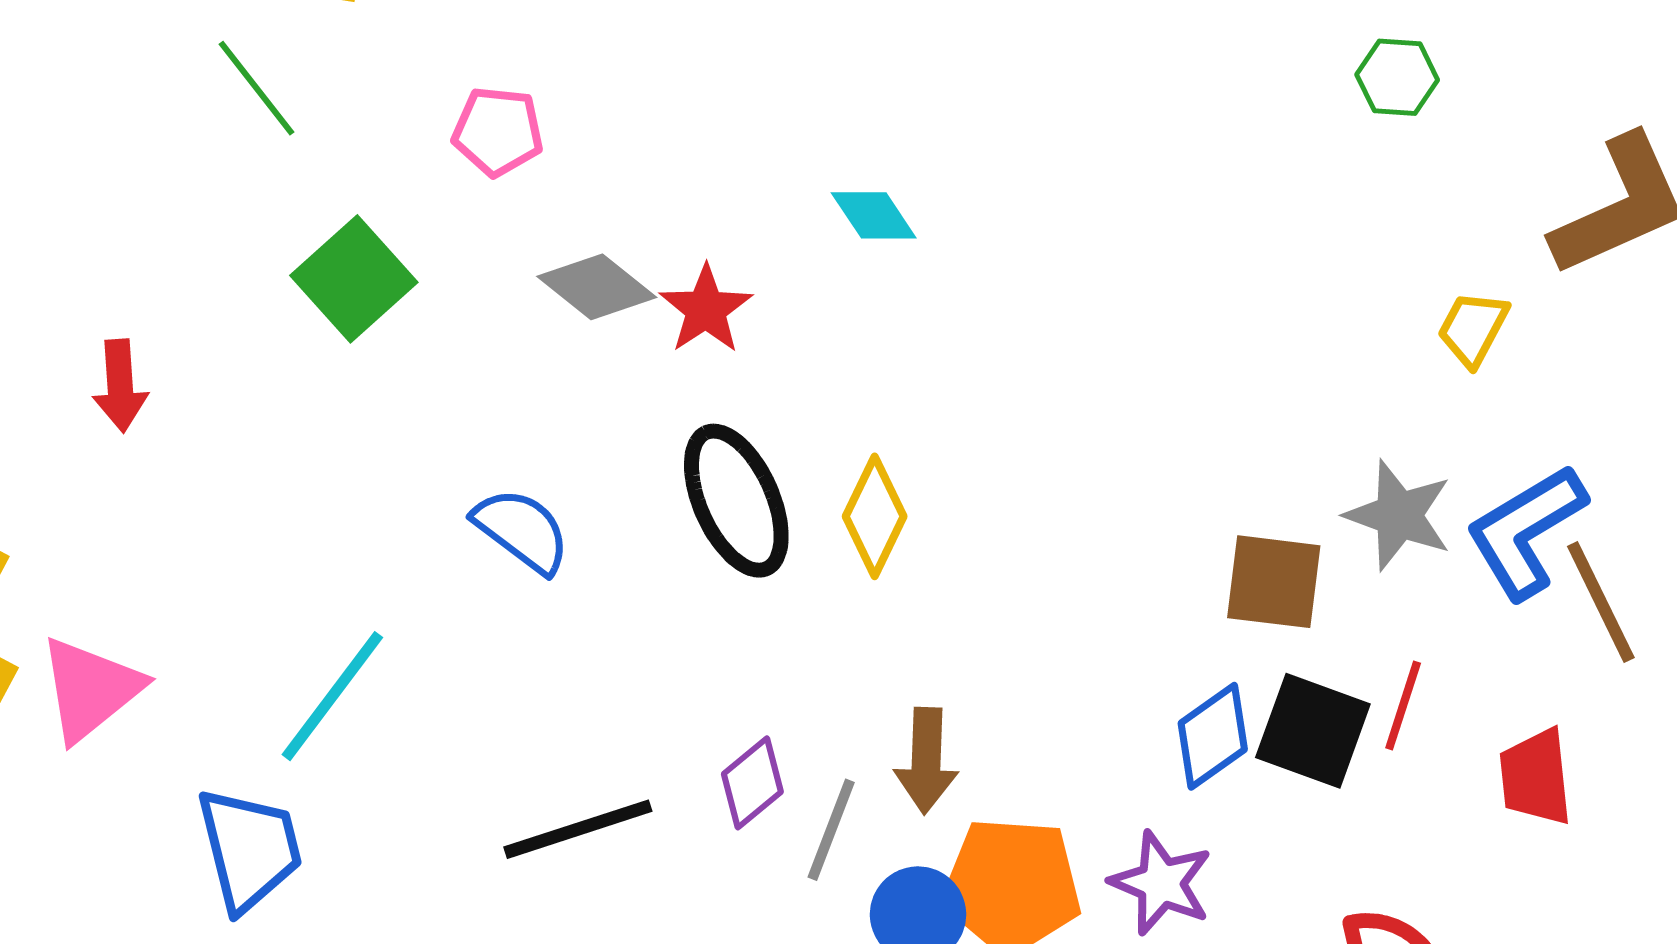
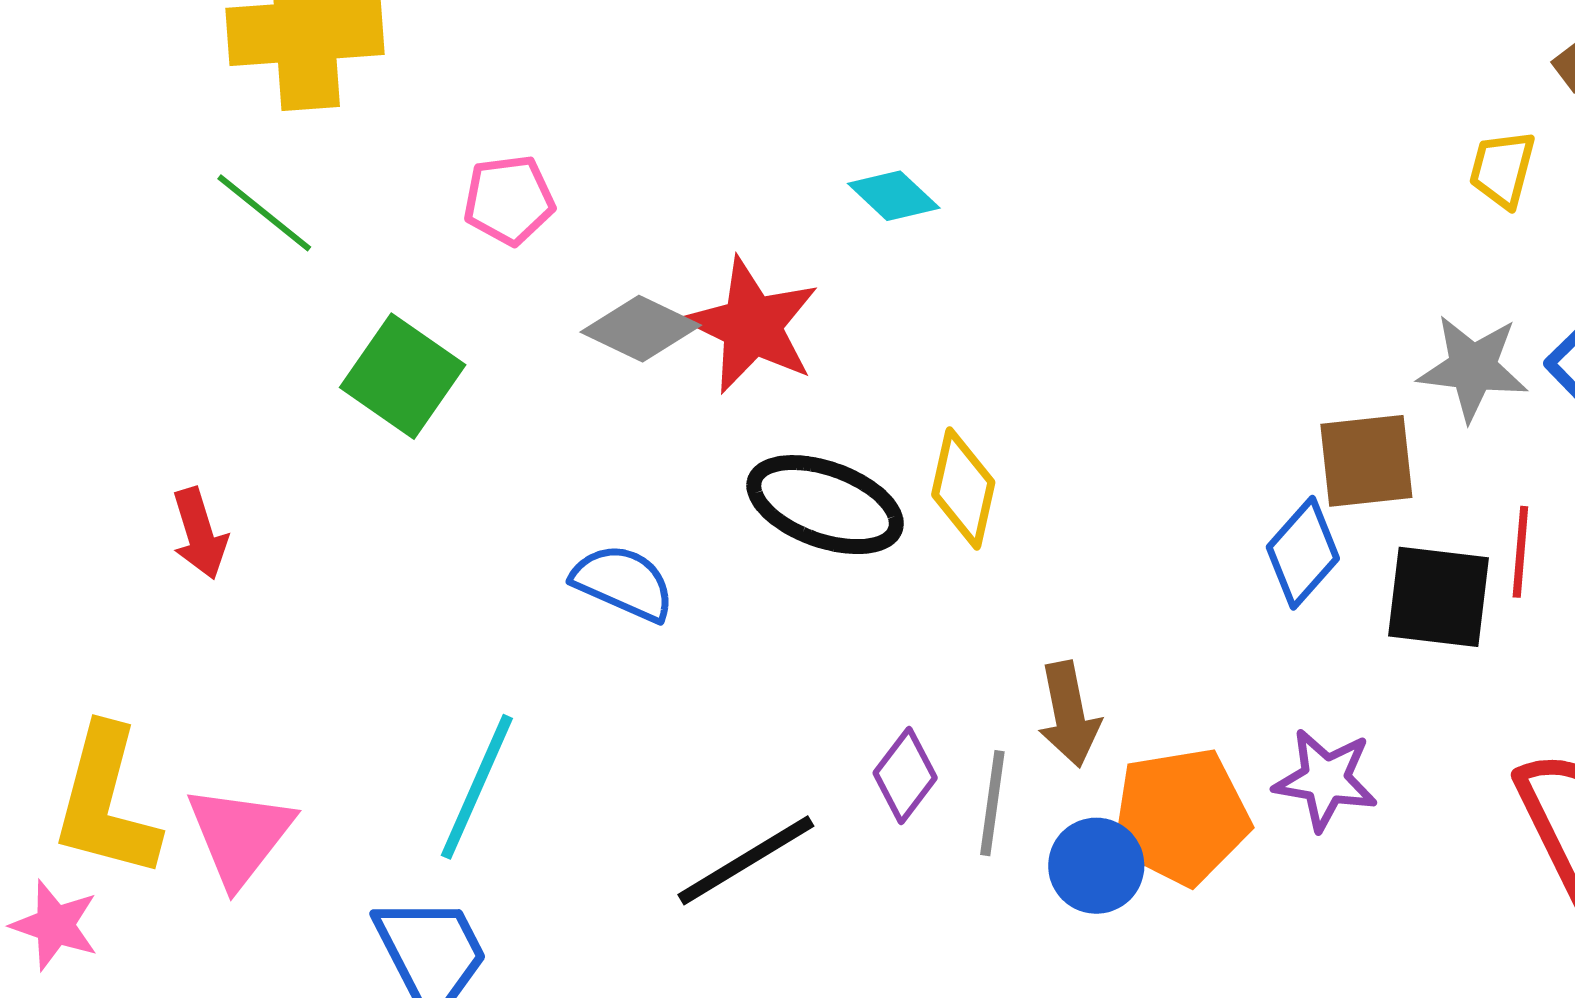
red star: (706, 309) -> (752, 325), size x1.5
black ellipse: (736, 501) -> (825, 505), turned -33
blue diamond: (1213, 736) -> (1303, 553), moved

